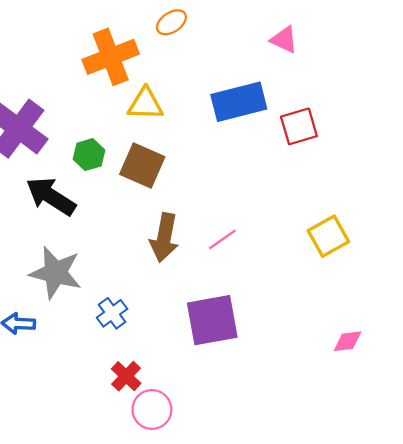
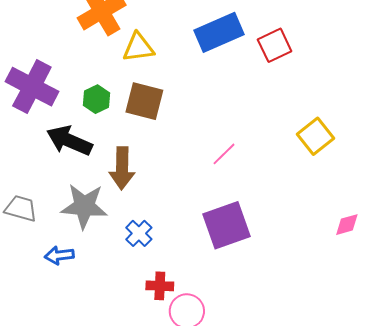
brown arrow: (164, 238) -> (122, 168), moved
red cross: (126, 376) -> (160, 286), turned -32

